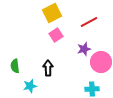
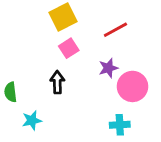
black arrow: (48, 68) -> (57, 82), moved

